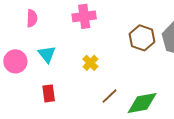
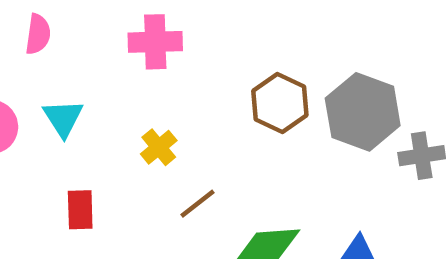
red rectangle: (49, 93) -> (80, 210), moved
brown line: (109, 96) -> (197, 204), moved

